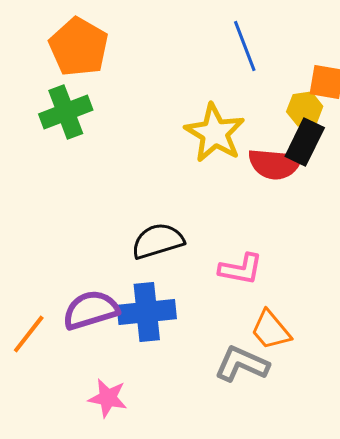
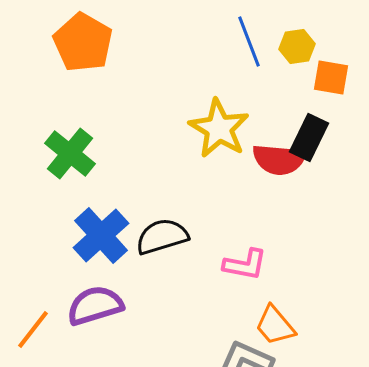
yellow hexagon: (305, 109) -> (297, 46), moved
green cross: (66, 112) -> (70, 153), moved, turned -30
blue cross: (147, 312) -> (101, 235), moved, turned -36

